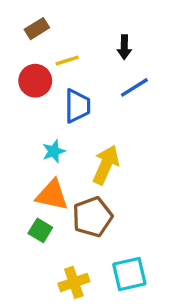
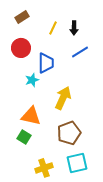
yellow line: (67, 61) -> (53, 28), moved, turned -48
cyan star: (54, 151) -> (32, 80), moved
brown pentagon: (92, 217) -> (69, 133), moved

